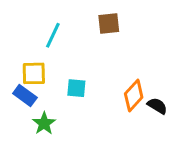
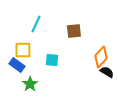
brown square: (109, 24) -> (74, 31), moved
orange diamond: (134, 96) -> (101, 57), moved

